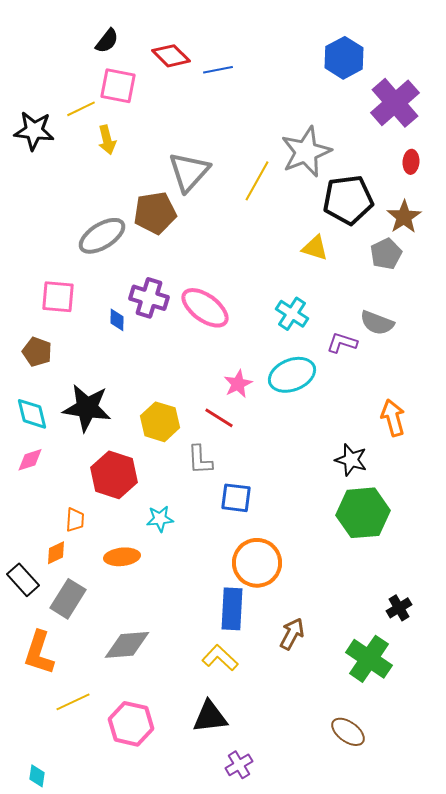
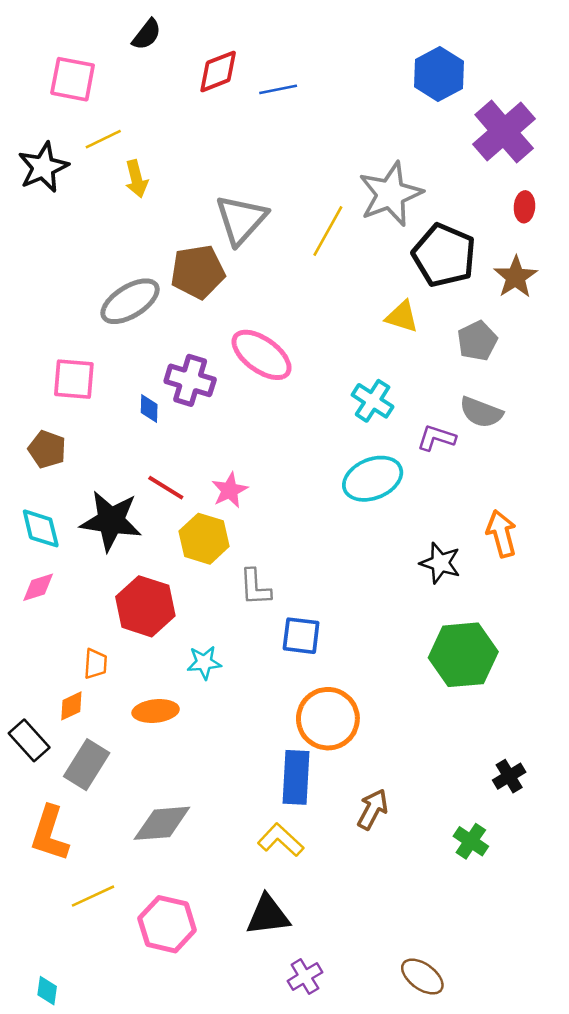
black semicircle: (107, 41) -> (147, 34), moved
red diamond: (171, 56) -> (218, 71), turned -66
pink square: (118, 86) -> (73, 79), moved
black star: (34, 131) -> (43, 167), turned -30
black pentagon: (348, 200) -> (444, 255), turned 30
gray pentagon: (386, 254) -> (477, 341), moved
pink ellipse: (205, 308) -> (262, 355), moved
pink star: (238, 384) -> (230, 490), moved
red line: (219, 418) -> (166, 488), moved
black star: (351, 460) -> (440, 563), moved
green cross: (369, 659) -> (471, 841), size x0.6
brown ellipse: (348, 732) -> (422, 977), moved

